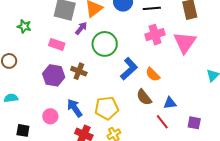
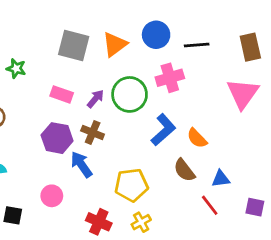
purple arrow: (81, 28) -> (95, 99), moved
pink cross: (155, 35) -> (170, 78), moved
blue arrow: (75, 108) -> (81, 165), moved

